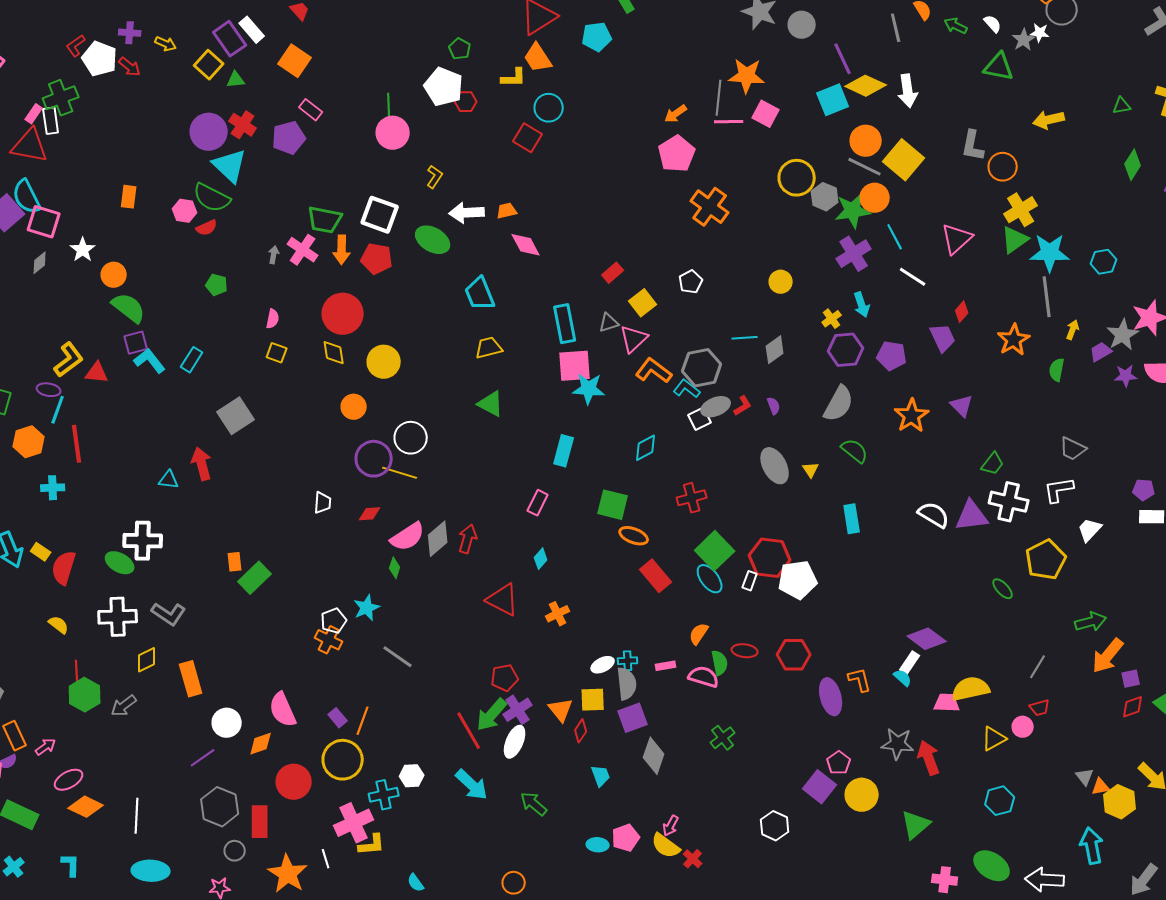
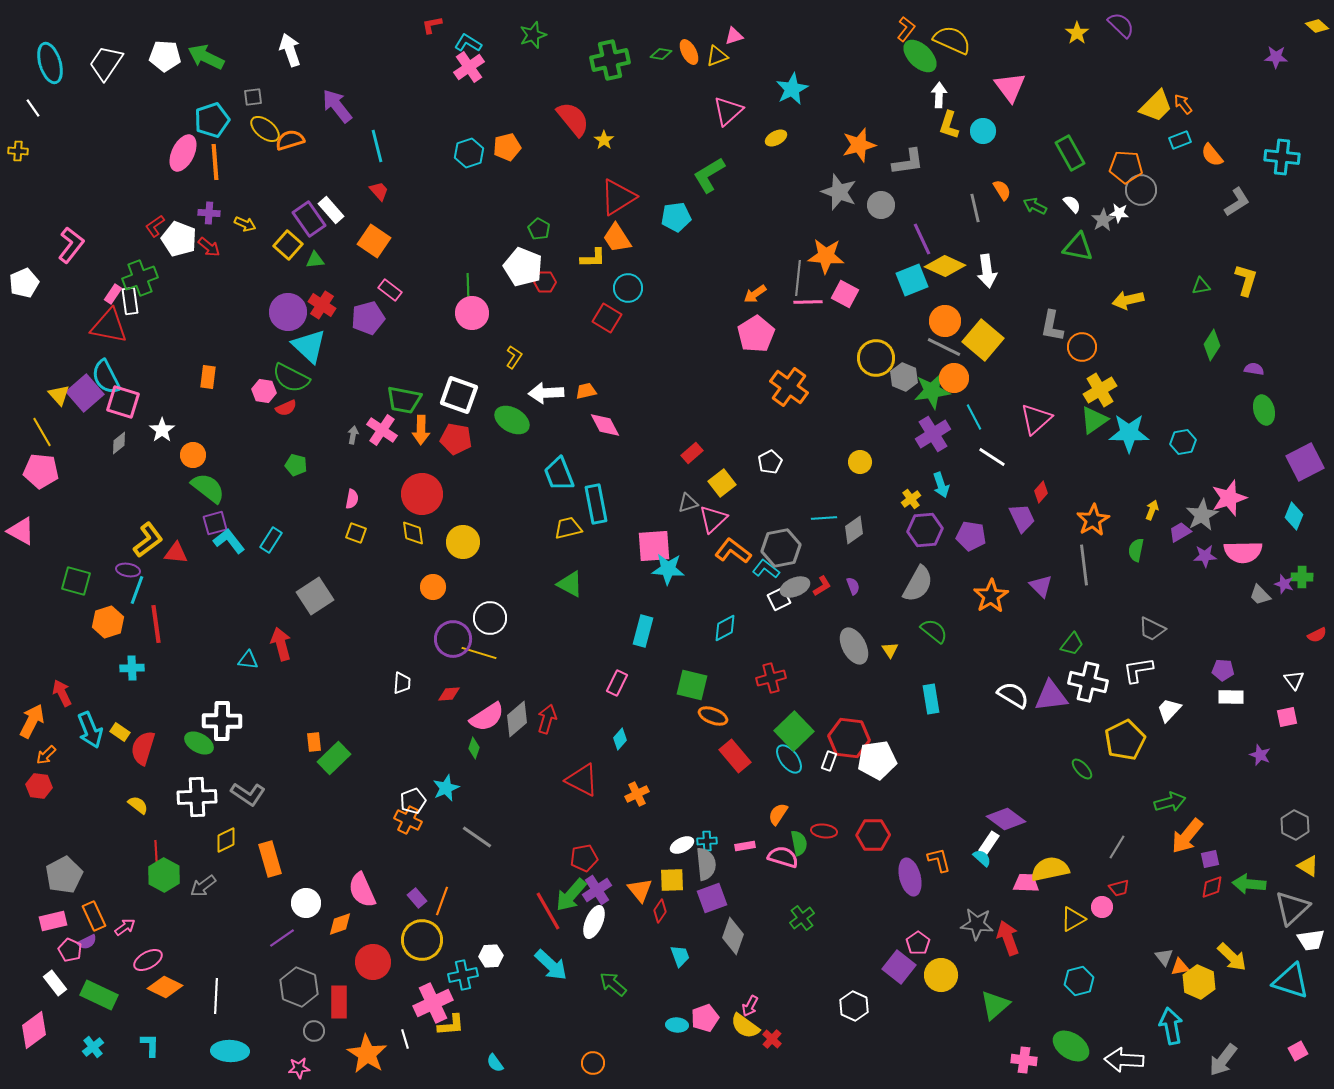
gray line: (1047, 297) -> (1084, 565), moved
cyan rectangle: (565, 324) -> (596, 504), moved

